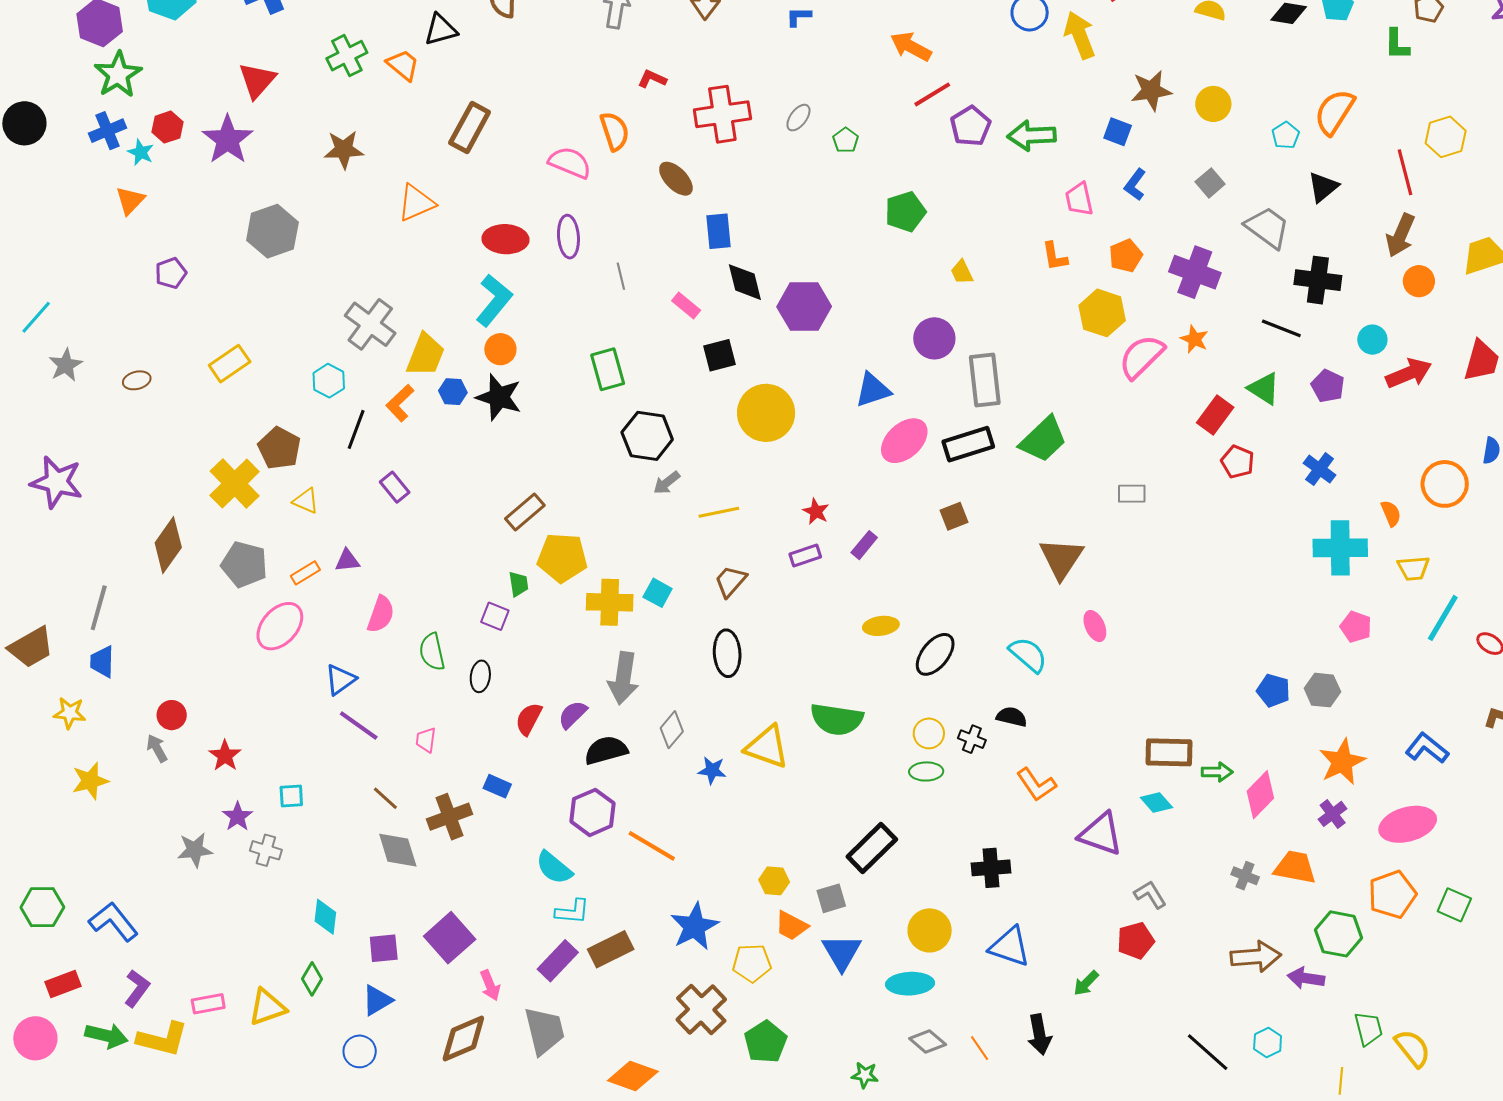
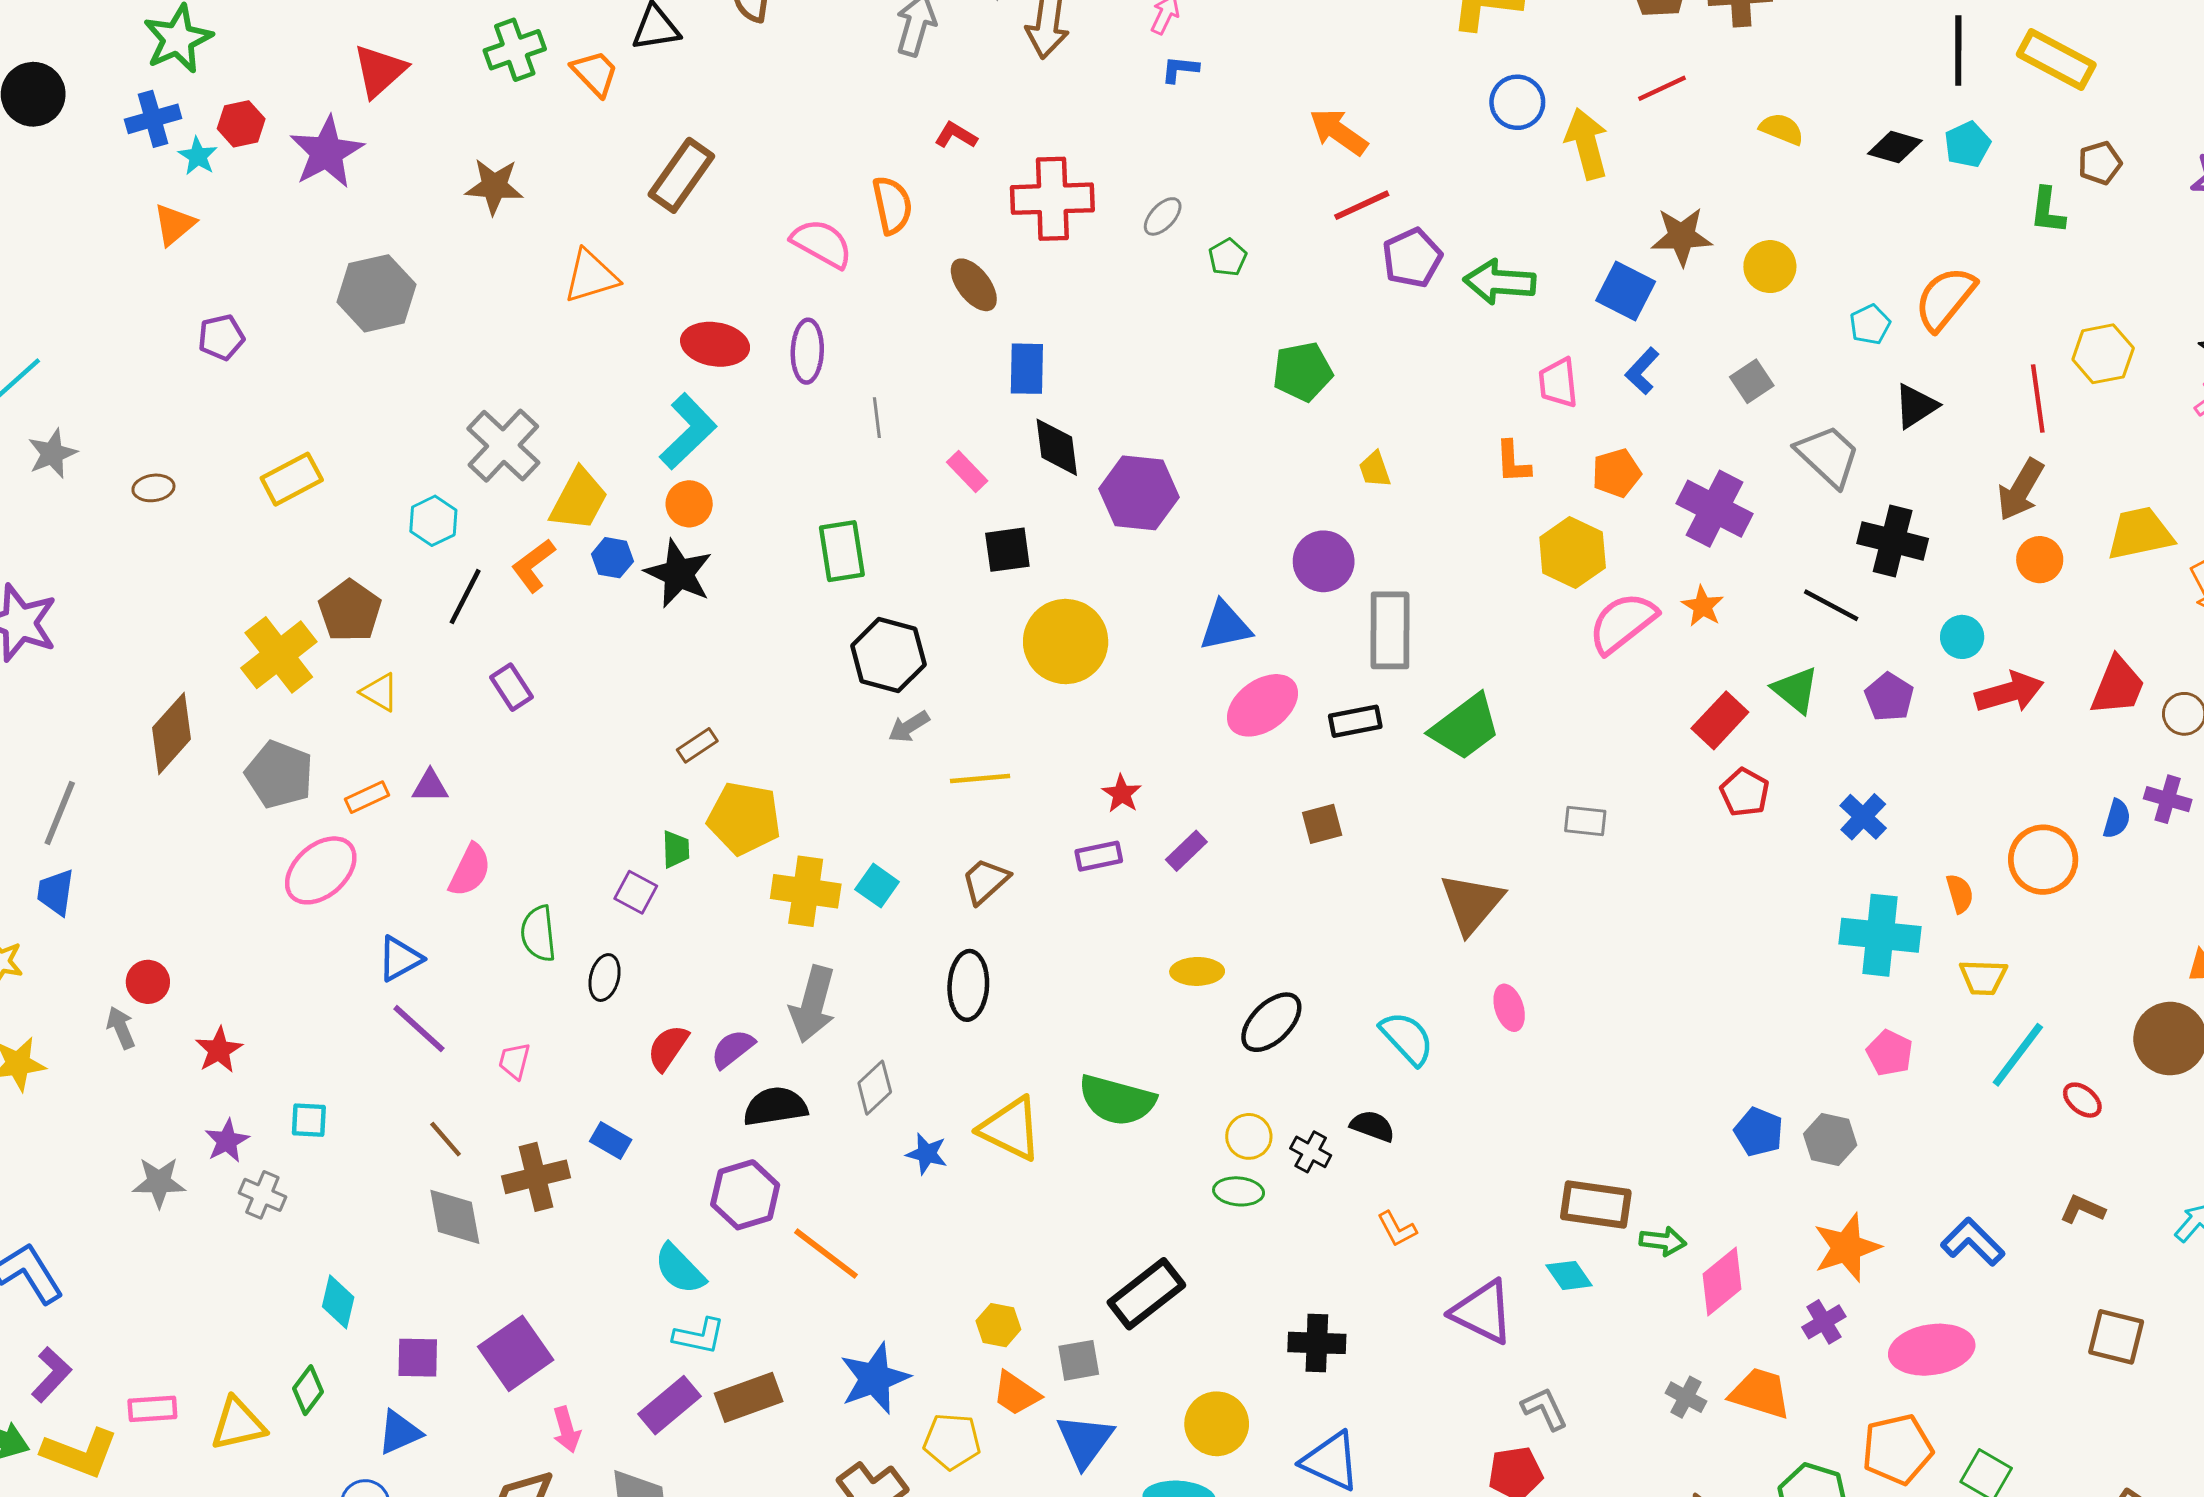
blue square: (1118, 132) -> (1626, 291), size x1.4
black rectangle: (968, 444) -> (1355, 721), size x0.7
brown rectangle: (525, 512) -> (697, 745), size x0.7
orange L-shape: (1036, 785) -> (1397, 1229), size x0.7

